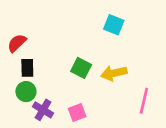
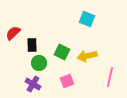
black rectangle: (27, 68) -> (32, 45), moved
green circle: (26, 92) -> (39, 63), moved
pink square: (77, 113) -> (67, 81), moved

